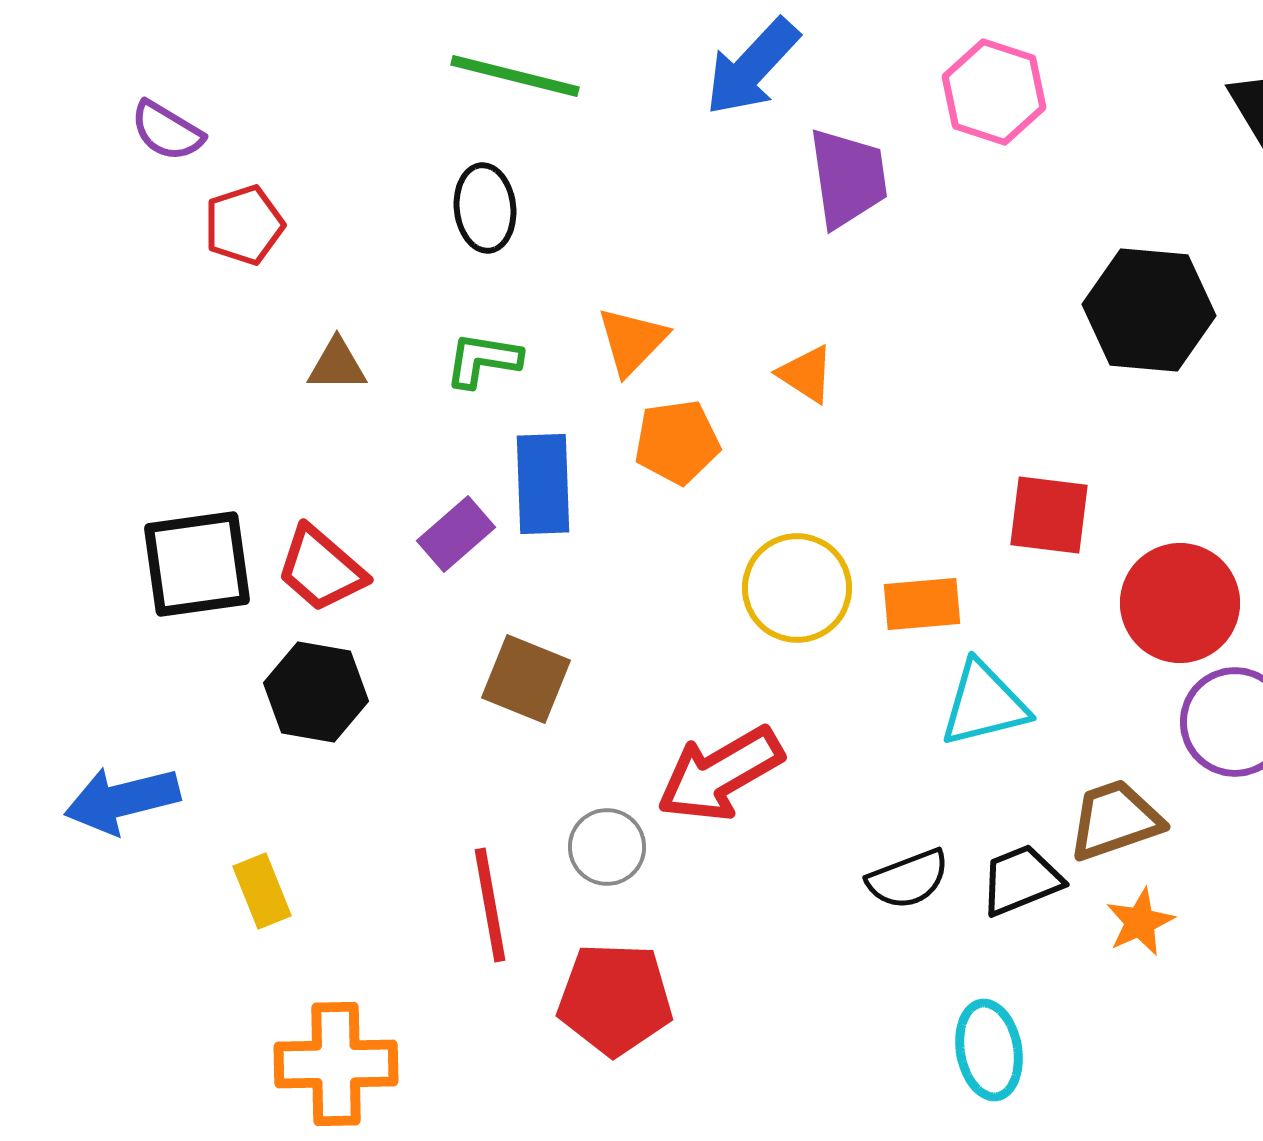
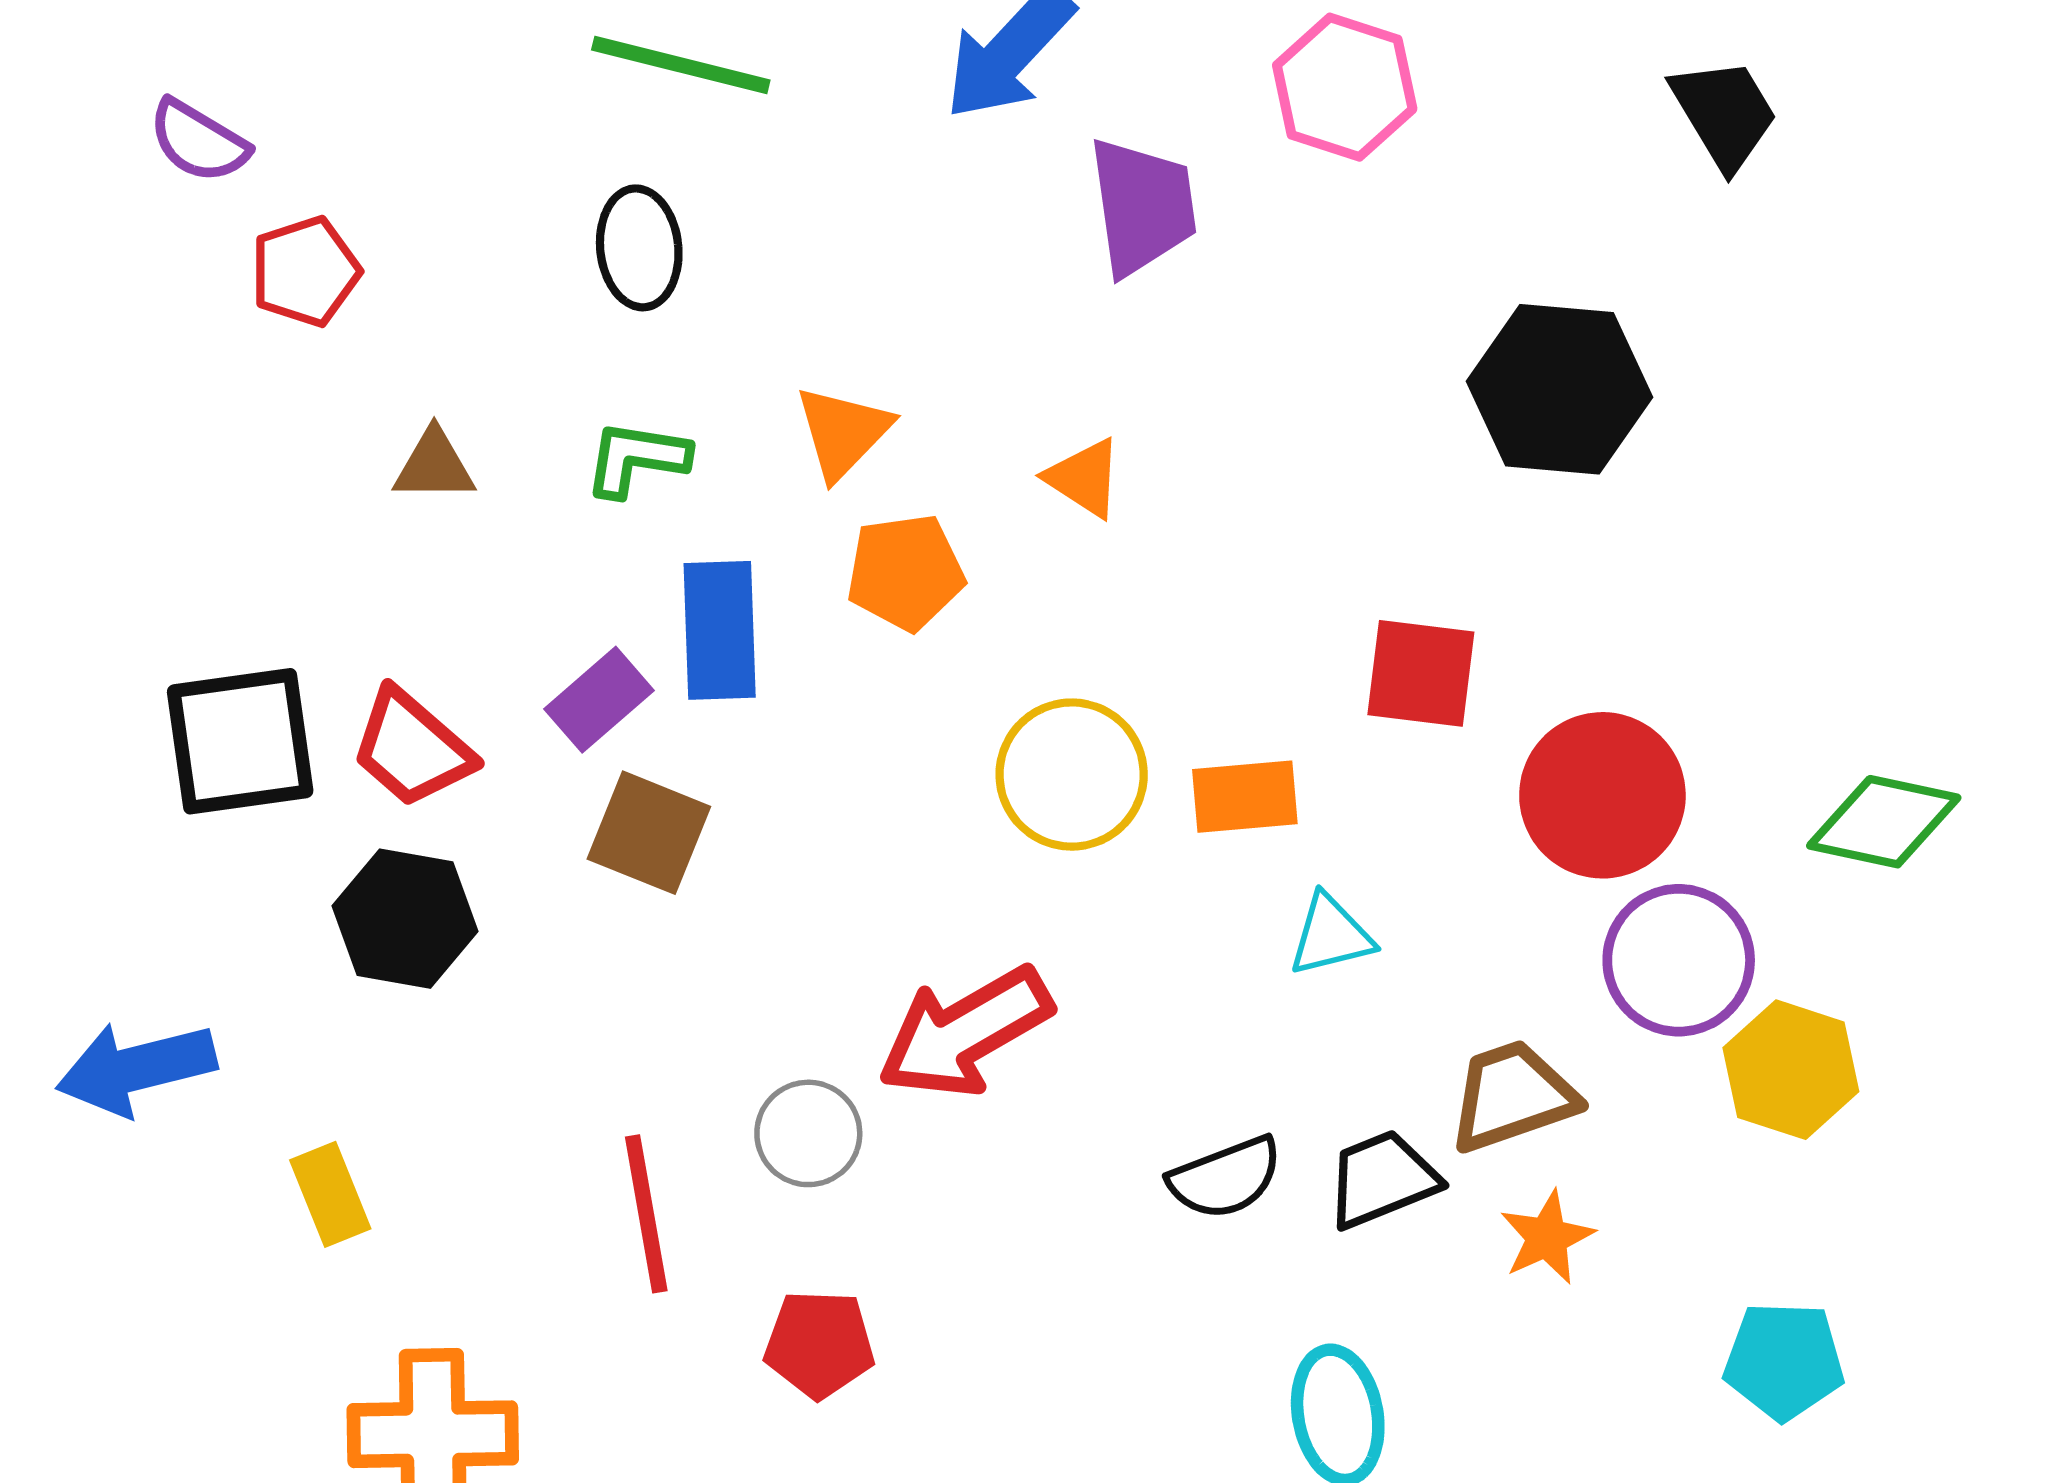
brown square: (526, 679) -> (649, 833), moved
cyan triangle: (984, 704) -> (1331, 935), size x0.7
red pentagon: (615, 999) -> (819, 1344), size x0.7

